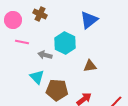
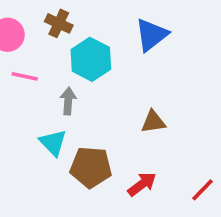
cyan hexagon: (65, 43) -> (91, 59), moved
gray arrow: (45, 55) -> (68, 101), turned 80

